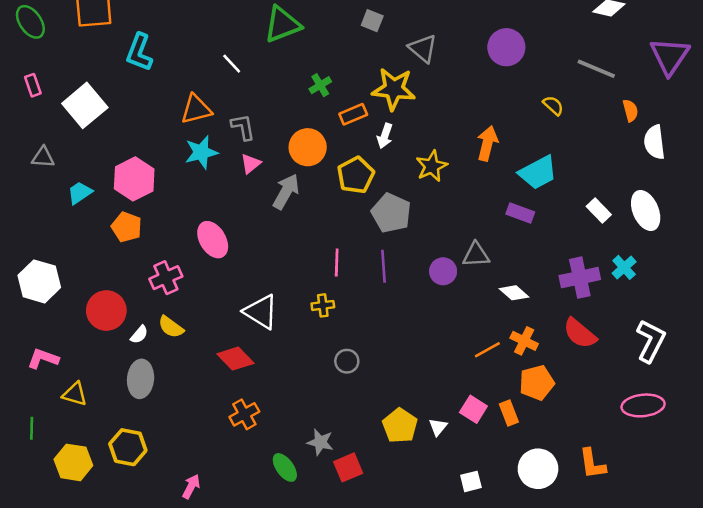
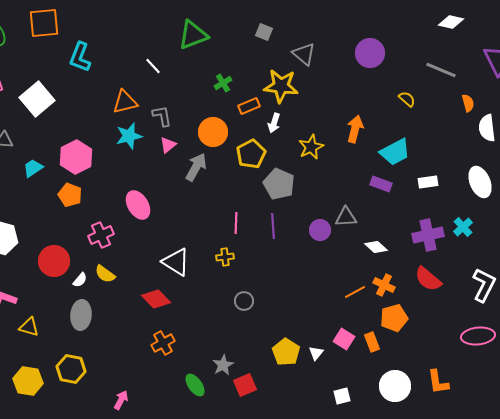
white rectangle: (599, 211) -> (428, 182), moved, turned -54
gray star: (320, 442) -> (223, 365), turned 30

